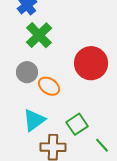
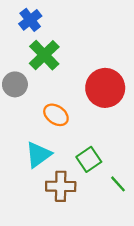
gray circle: (27, 72) -> (15, 84), moved

